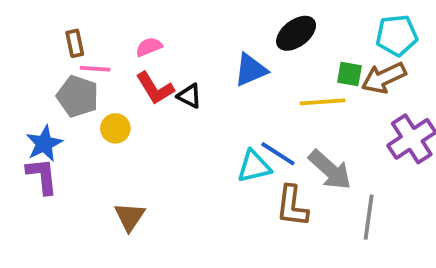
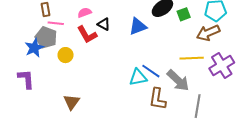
green square: (349, 74) -> (184, 14), moved, turned -32
black triangle: (189, 96) -> (104, 24), moved
yellow line: (323, 102) -> (192, 58), moved
blue star: (44, 144) -> (34, 48), moved

